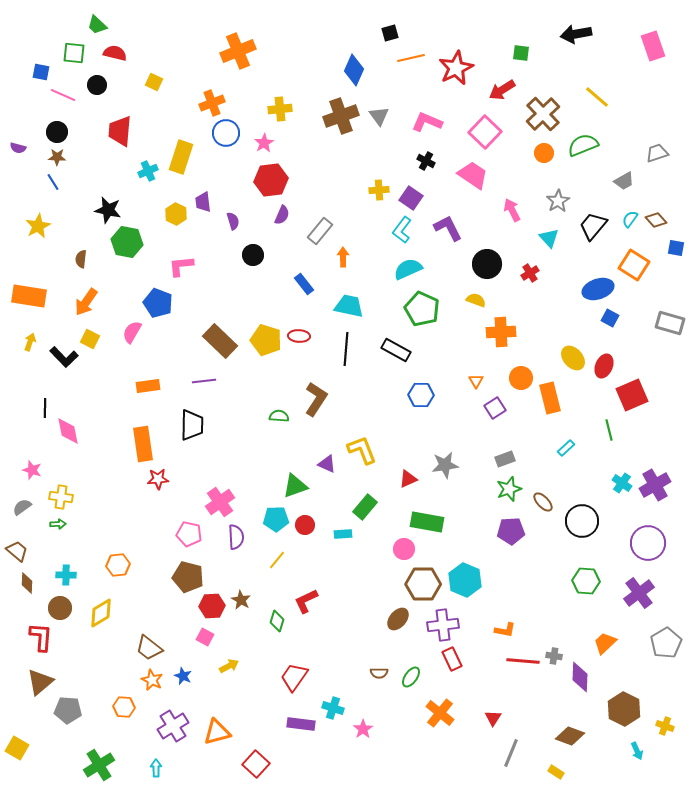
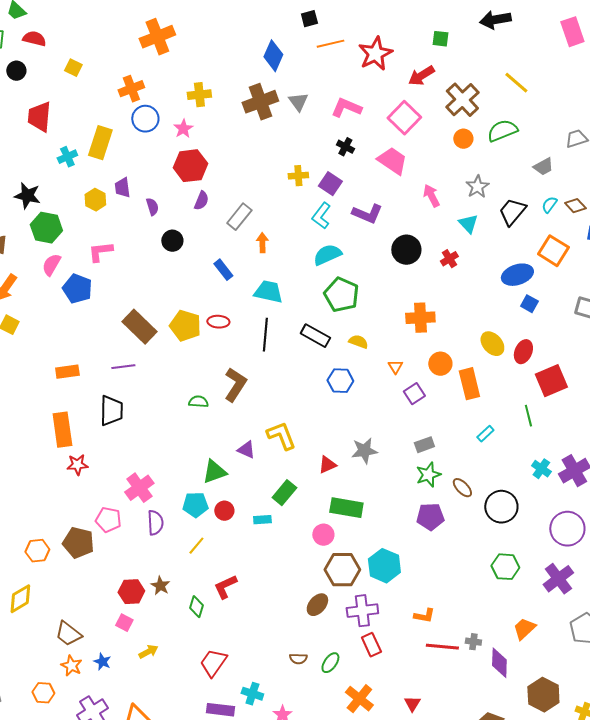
purple L-shape: (448, 228) -> (367, 214), turned 140
yellow semicircle: (476, 300) -> (358, 342), moved
pink semicircle: (132, 332) -> (51, 265), moved
brown pentagon: (188, 577) -> (78, 543), moved

